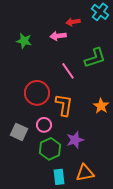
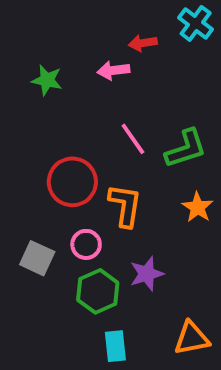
green L-shape: (95, 58) -> (186, 149), moved
orange triangle: (85, 173) -> (192, 338), moved

